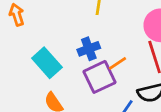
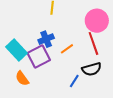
purple square: (100, 77) -> (39, 56), moved

